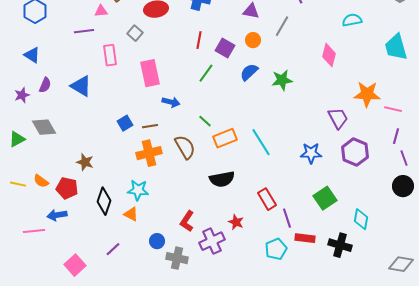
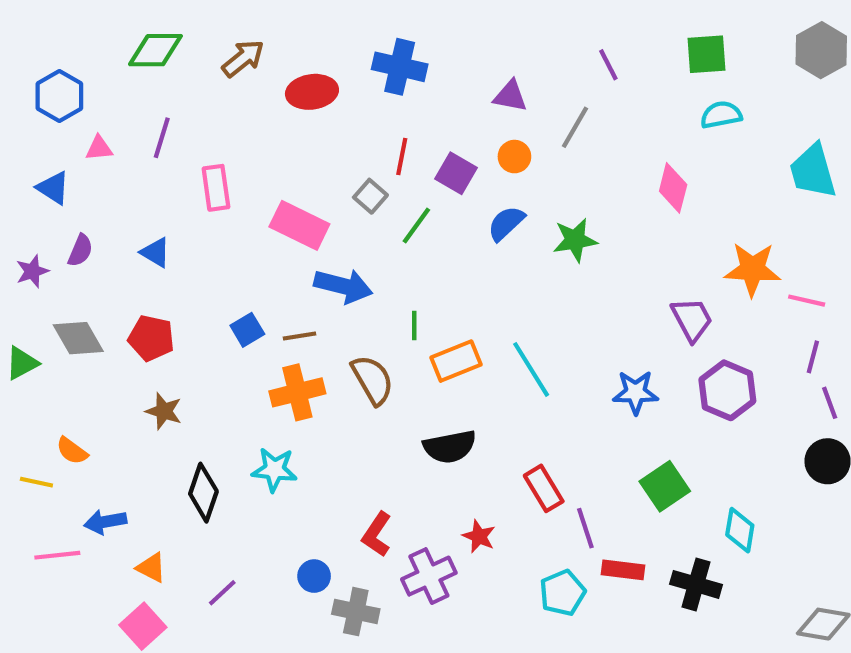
pink triangle: (101, 11) -> (99, 148), moved
purple line: (84, 31) -> (162, 138), turned -66
gray square: (135, 33) -> (370, 196), moved
pink rectangle: (150, 73) -> (299, 225), turned -52
blue triangle: (81, 86) -> (155, 253), size x0.7
blue arrow: (171, 102) -> (343, 286), size x1.5
green line: (205, 121) -> (414, 326), turned 48
yellow line: (18, 184) -> (36, 482), moved
red pentagon: (67, 188) -> (151, 338), moved
orange triangle: (131, 214) -> (151, 568), moved

